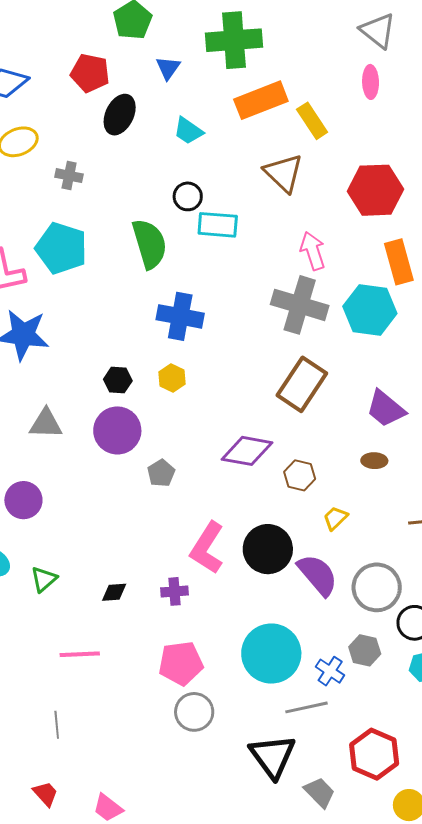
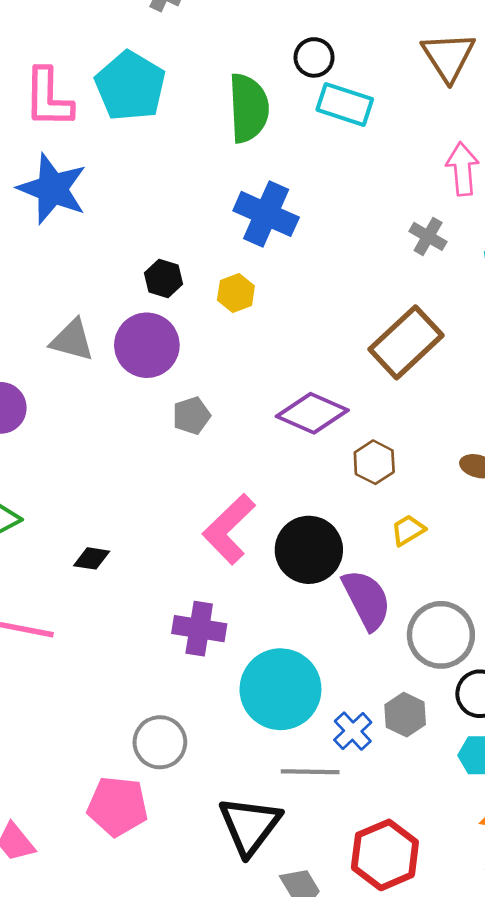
gray cross: (300, 305) -> (428, 236), size x0.5
gray triangle: (46, 424) -> (72, 340), moved
purple cross: (174, 591) -> (199, 629), moved, size x1.4
pink pentagon: (181, 663) -> (118, 806), moved

